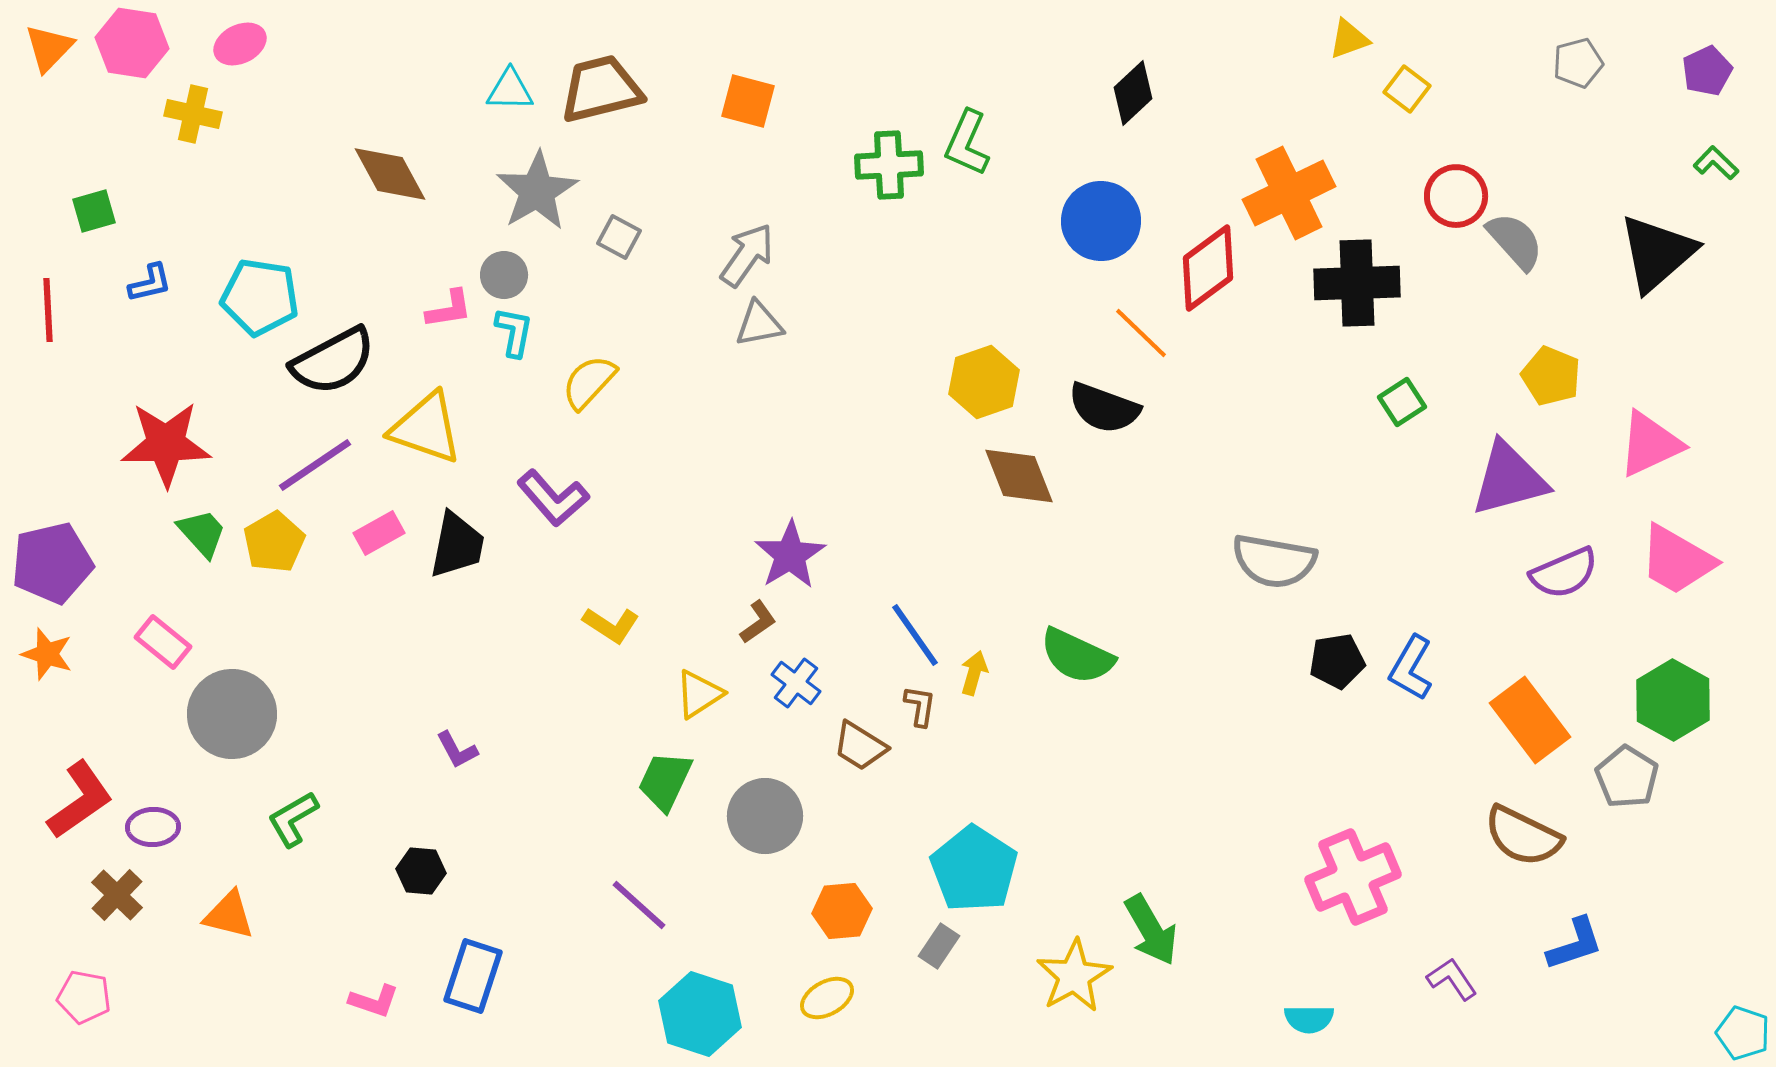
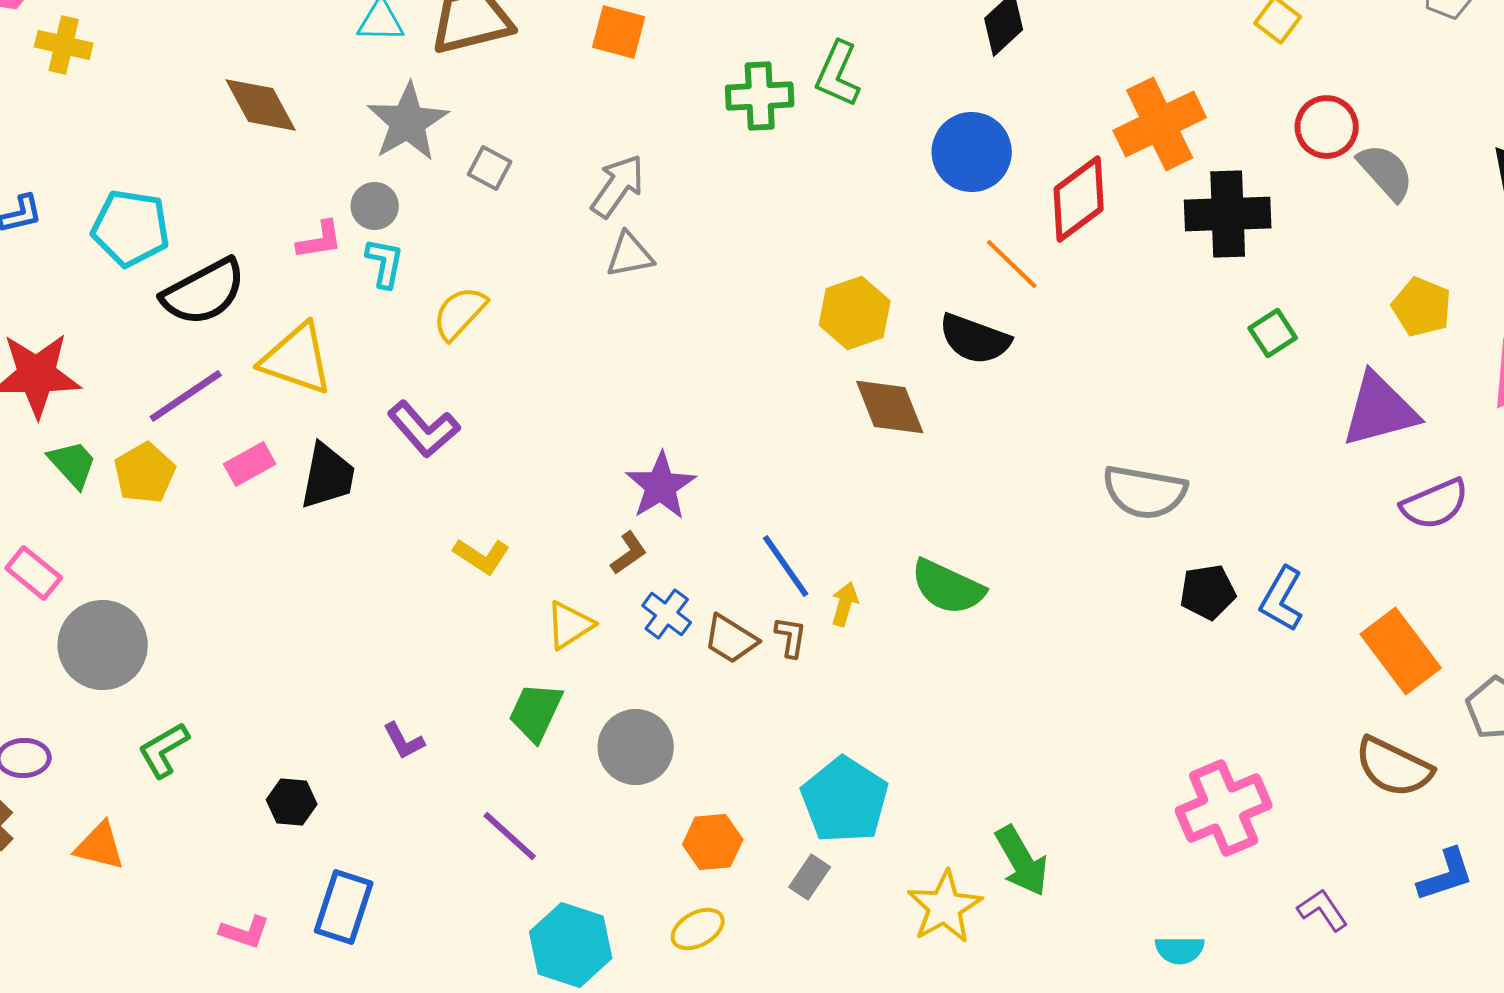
brown trapezoid: (860, 746) -> (731, 639), moved
purple L-shape: (457, 750) -> (404, 741), moved

